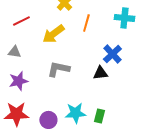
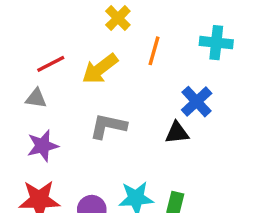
red line: (21, 21) -> (51, 64), moved

